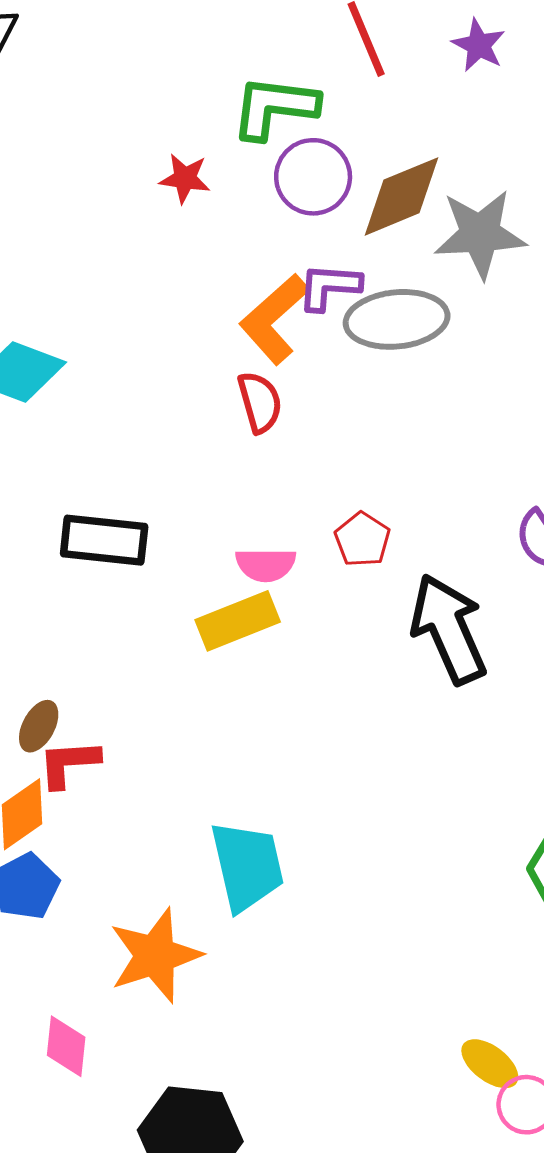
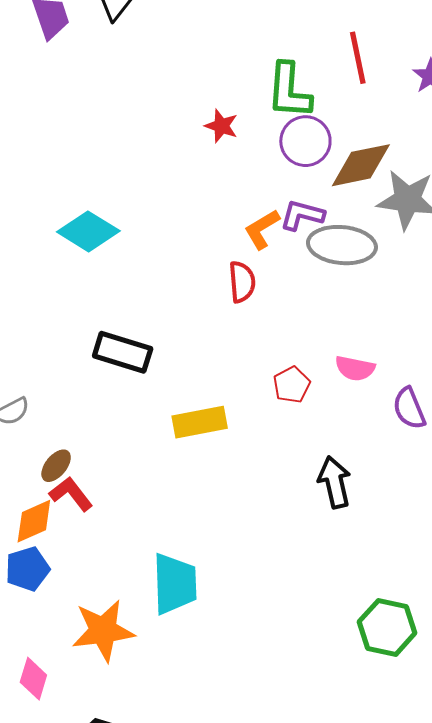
green L-shape: (275, 107) -> (289, 91), turned -104
orange L-shape: (274, 319) -> (262, 229), size x0.7
pink semicircle: (266, 565) -> (355, 368), moved
black arrow: (449, 629) -> (335, 482), moved, size x0.7
red L-shape: (69, 763) -> (71, 494), turned 45

